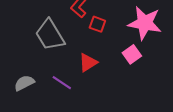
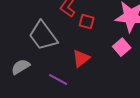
gray semicircle: (24, 83) -> (21, 67), moved

